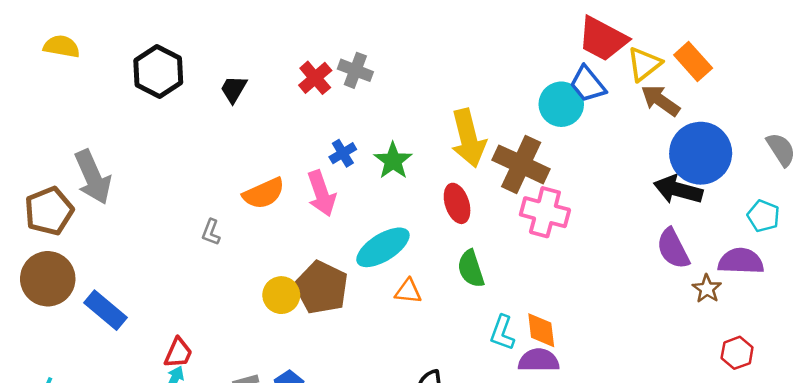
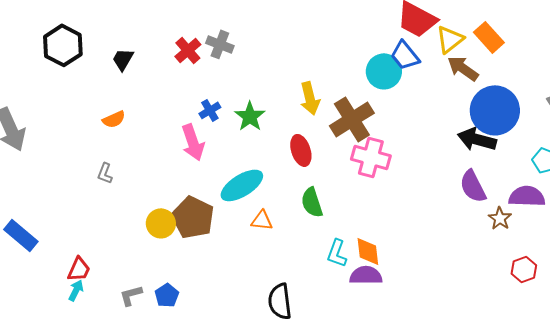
yellow arrow: (468, 138) -> (310, 98), size x0.7
brown cross: (521, 164) -> (352, 119), turned 33
orange semicircle: (264, 193) -> (114, 119), moved, size x0.7

